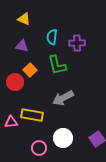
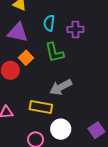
purple triangle: (22, 46) -> (18, 33), size x1.5
yellow rectangle: (32, 115) -> (41, 107), moved

